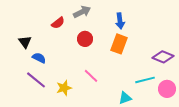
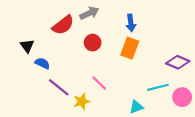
red semicircle: (58, 23) -> (63, 25), size x1.5
purple line: (36, 80) -> (59, 87), moved
yellow star: (64, 88) -> (82, 102), moved

